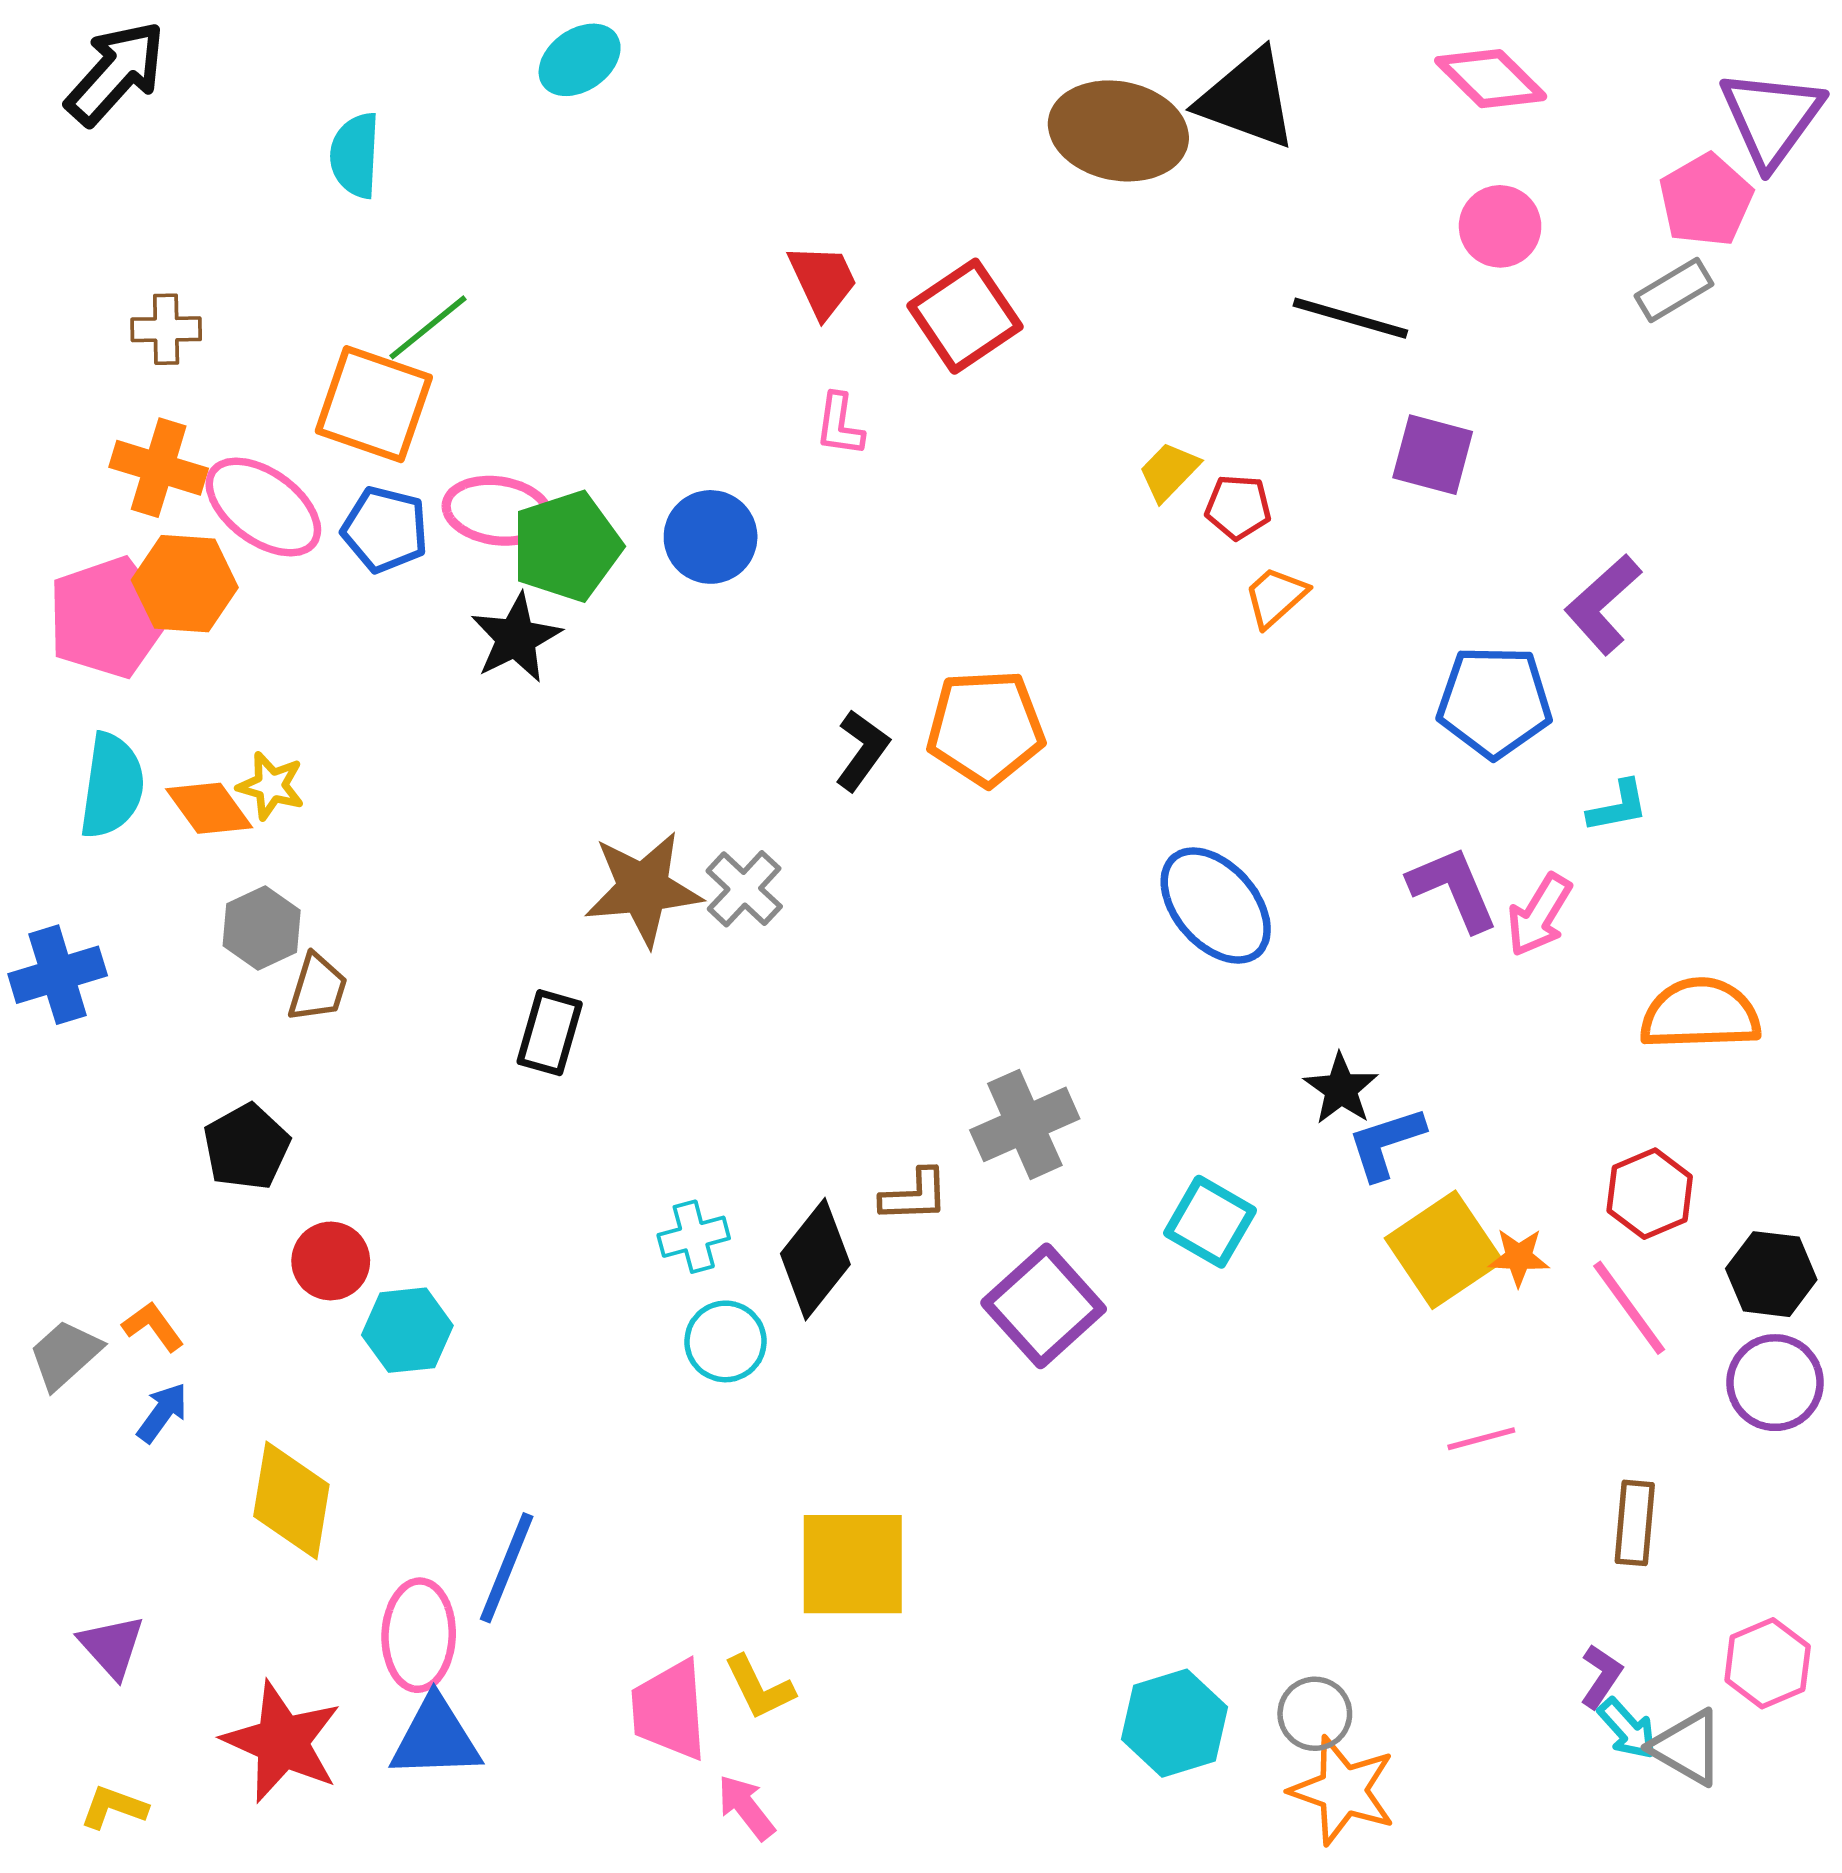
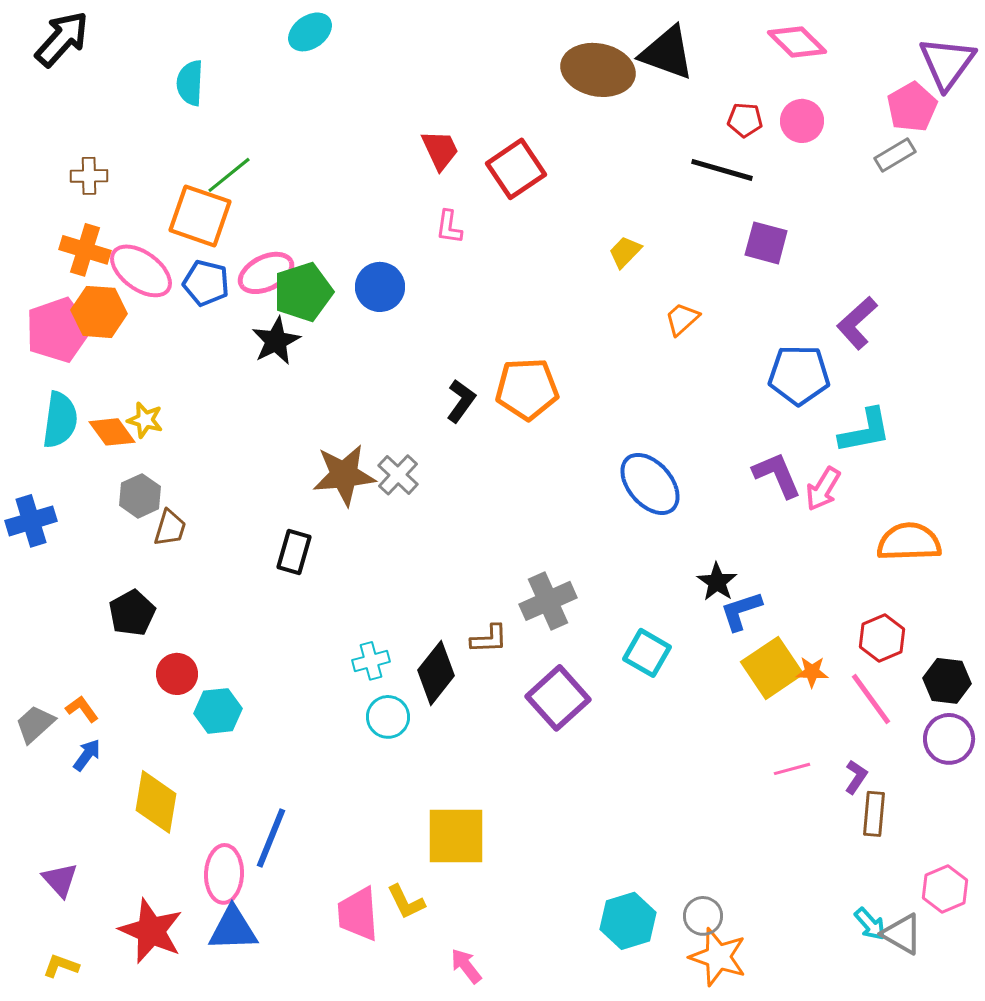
red pentagon: (1238, 507) -> (745, 120), moved
pink ellipse: (497, 511) -> (266, 273), turned -34
cyan L-shape: (1618, 806) -> (865, 431), size x1.6
purple L-shape: (1601, 1676) -> (856, 777), moved
pink arrow: (746, 1807) -> (466, 966), moved

